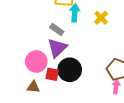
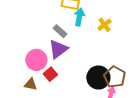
black circle: (70, 70) -> (98, 78), moved
red square: (52, 74) -> (50, 74), turned 32

